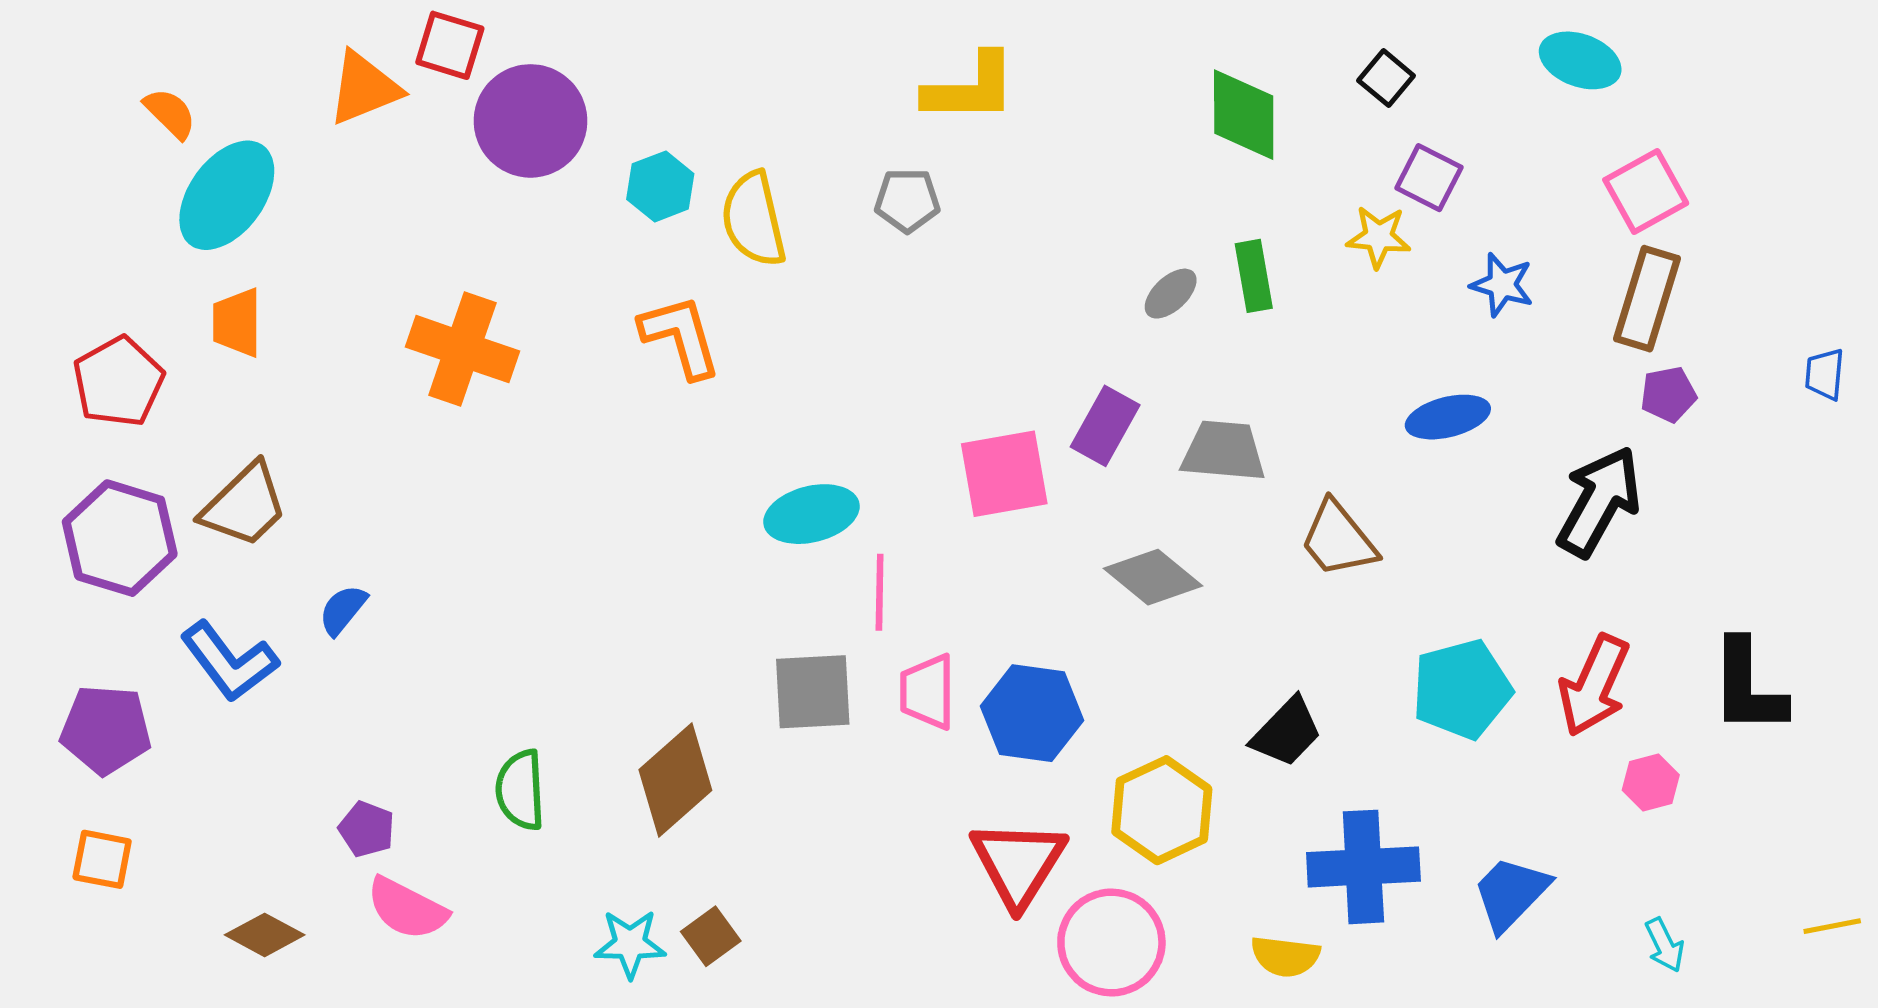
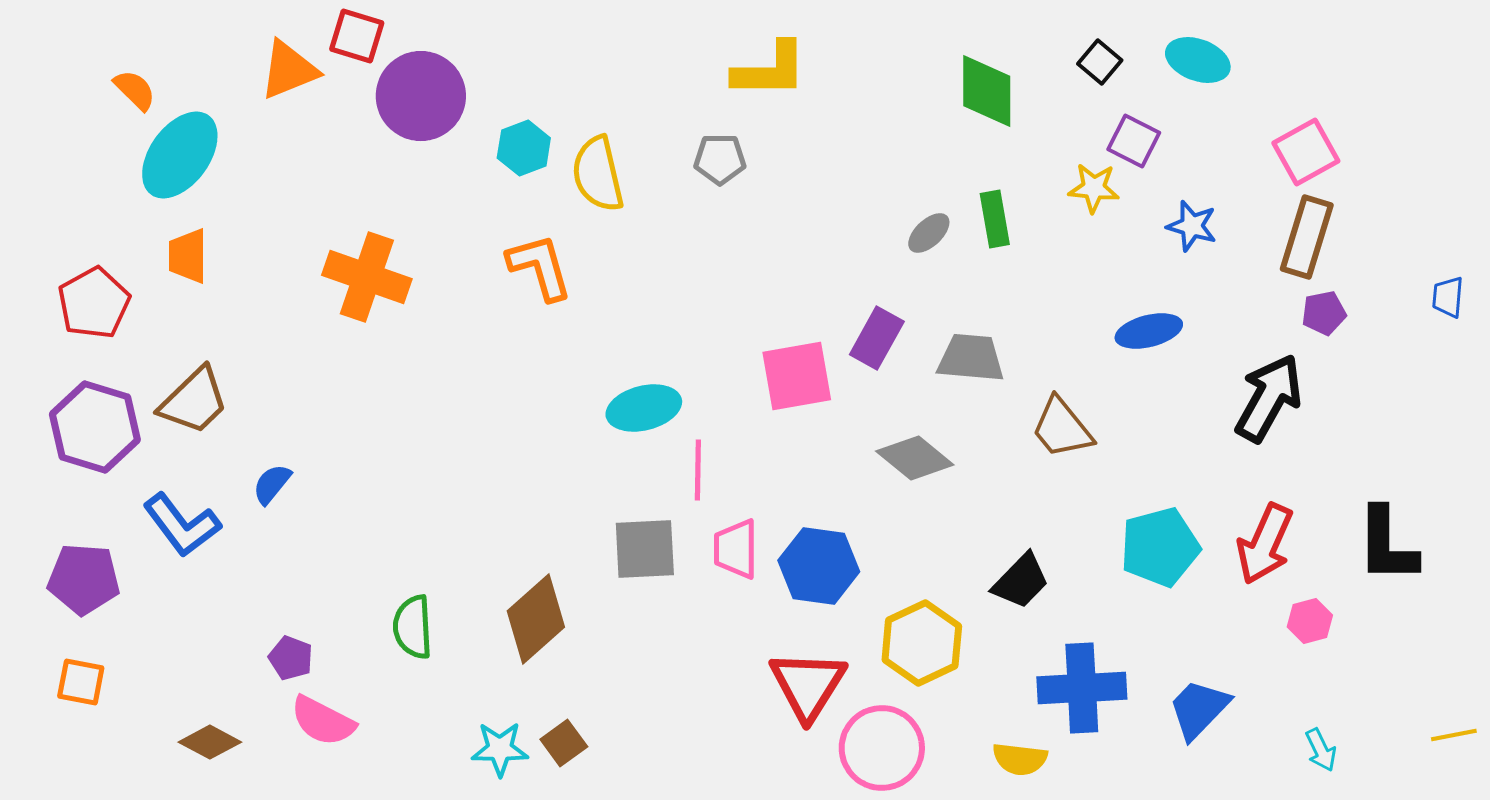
cyan ellipse: (1580, 60) -> (1198, 60), moved

